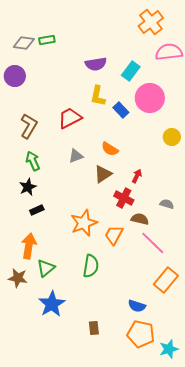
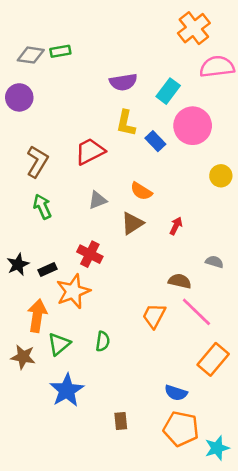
black star: (28, 187) -> (18, 264), moved
red cross: (124, 198) -> (90, 254), moved
orange star: (84, 223) -> (73, 291), moved
orange trapezoid: (114, 235) -> (154, 316), moved
green semicircle: (91, 266) -> (103, 341), moved, size x0.7

